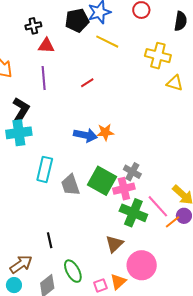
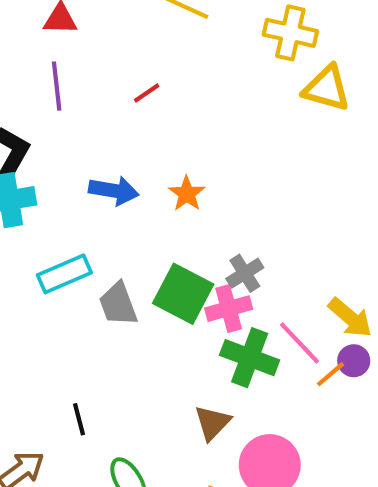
yellow triangle: (175, 83) -> (327, 88), size x1.4
orange star: (105, 132) -> (187, 194), turned -30
blue arrow: (85, 135) -> (114, 191), moved
cyan rectangle: (45, 169) -> (64, 274), turned 55
gray cross: (132, 172) -> (245, 273), turned 30

